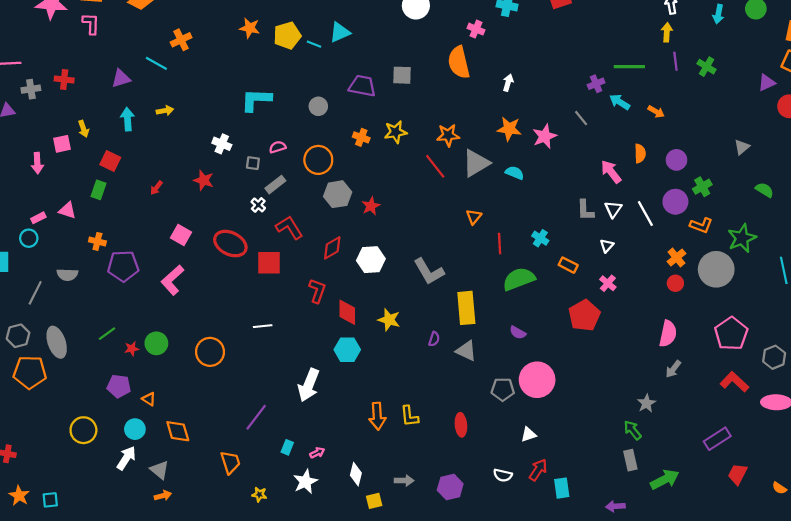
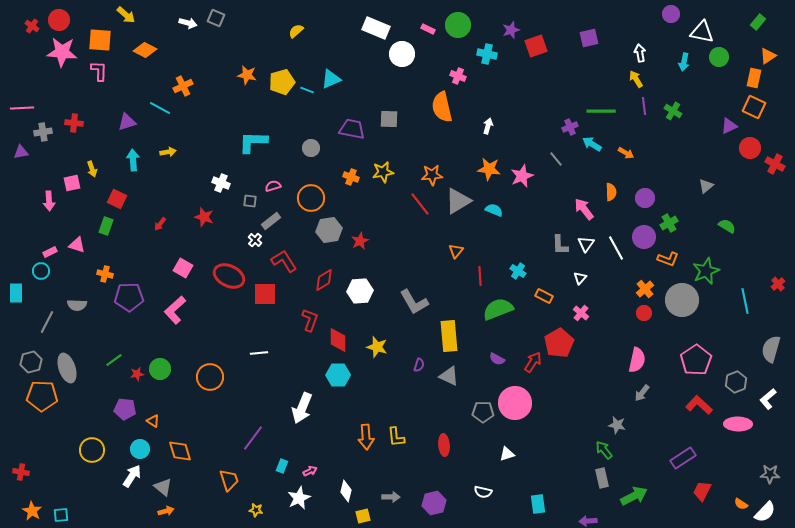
yellow arrow: (667, 32) -> (636, 79), turned -36
gray star: (646, 403) -> (617, 425), turned -30
red arrow: (538, 470) -> (533, 362), moved

